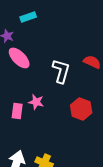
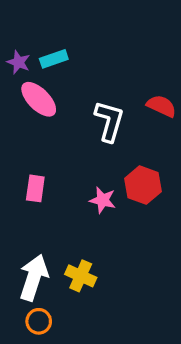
cyan rectangle: (28, 17) -> (54, 59), moved
pink star: (36, 102) -> (103, 200), moved

